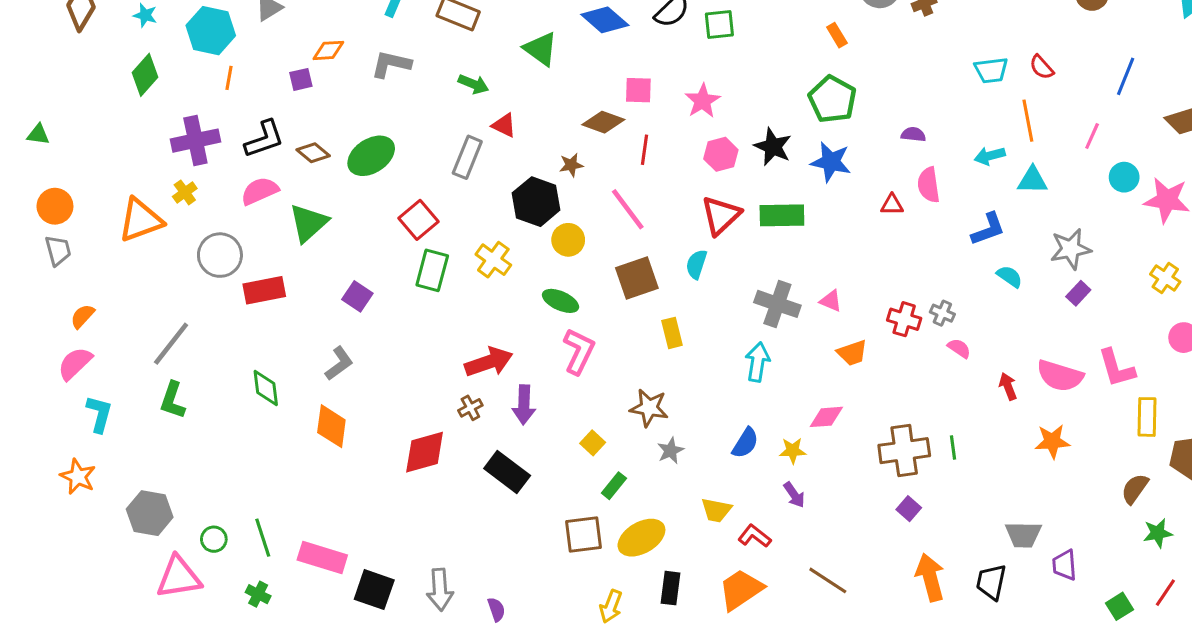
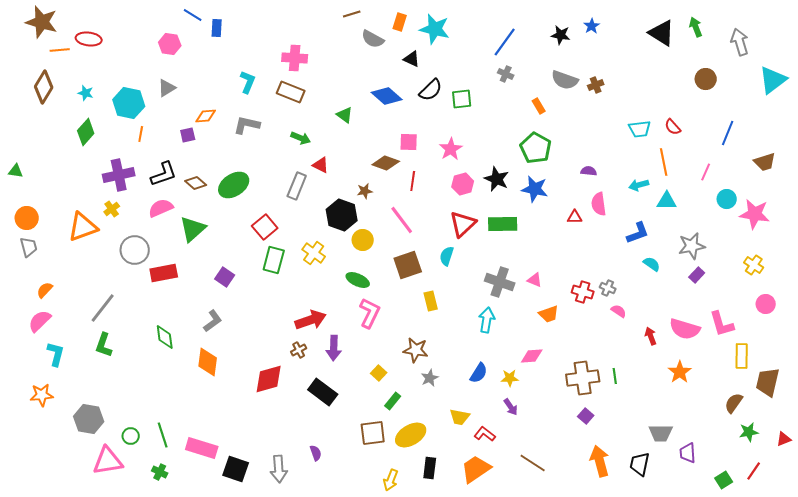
green triangle: (541, 49) -> (345, 115), size x0.7
orange star: (1052, 441) -> (680, 372), turned -30
orange star: (78, 477) -> (42, 395), turned -30
purple semicircle: (496, 609) -> (316, 453), moved

